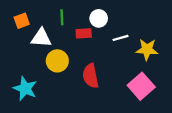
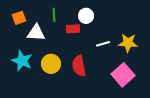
white line: (120, 38) -> (103, 44), moved
yellow circle: (57, 61) -> (51, 64), moved
cyan star: (25, 88) -> (22, 61), moved

